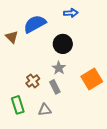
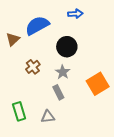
brown triangle: (12, 37) -> (13, 39), turned 32
brown cross: (33, 81) -> (33, 67), moved

